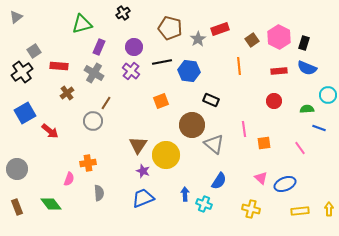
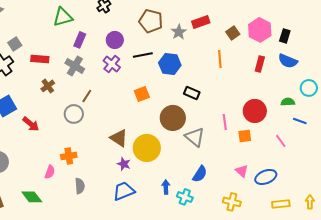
red rectangle: (279, 71) -> (260, 64), turned -70
red circle: (274, 101) -> (255, 111), moved, size x1.5
brown triangle: (138, 145) -> (119, 138), turned -30

